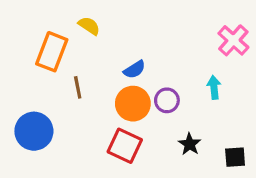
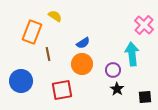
cyan arrow: (214, 87) -> (132, 54), size x1.6
purple circle: (167, 100) -> (113, 70), moved
red square: (125, 146) -> (62, 90), moved, turned -35

